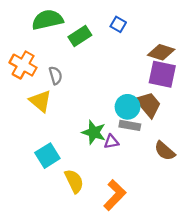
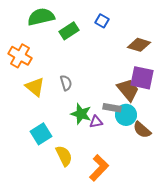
purple square: (162, 74) -> (142, 78), moved
gray semicircle: (56, 75) -> (66, 83), moved
cyan circle: (128, 107) -> (126, 115), moved

